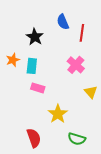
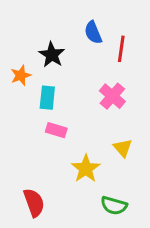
orange star: (13, 60) -> (21, 75), moved
yellow triangle: (91, 92) -> (123, 148), moved
red semicircle: (34, 138) -> (34, 203), moved

